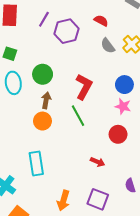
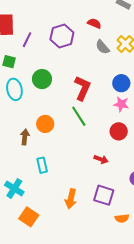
purple line: (44, 19) -> (27, 40), moved
brown arrow: (46, 100) -> (25, 137), moved
cyan rectangle: (36, 163) -> (42, 165), size x0.7

